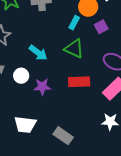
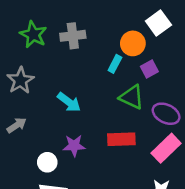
green triangle: (74, 49) -> (132, 97), moved
white circle: (21, 76) -> (47, 162), moved

